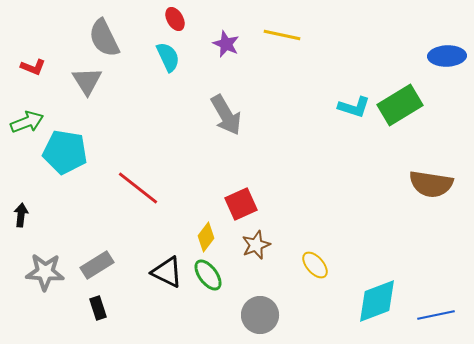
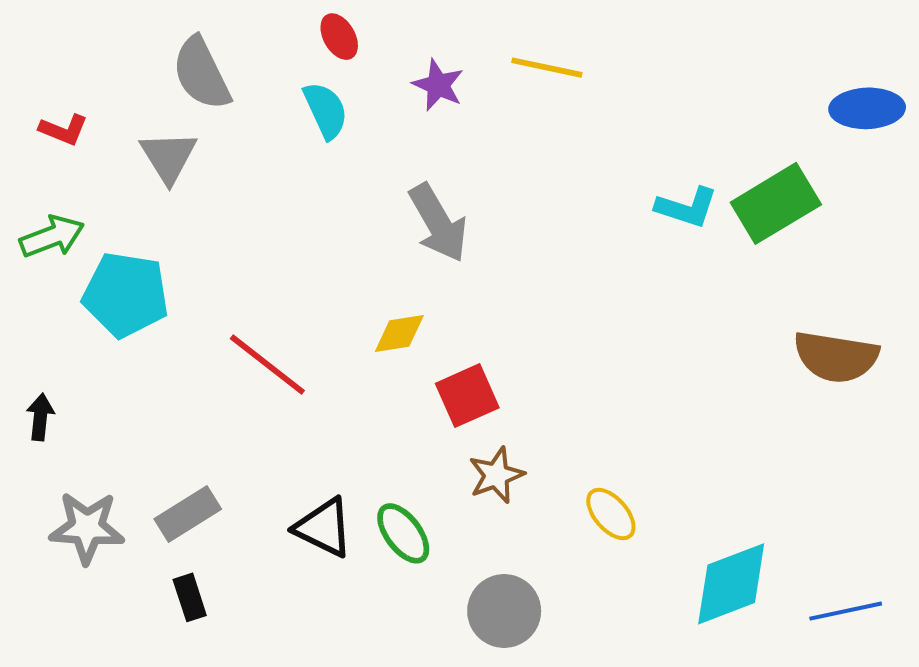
yellow diamond: (206, 237) -> (399, 334), moved, turned 44

